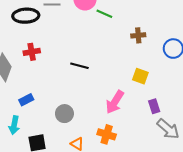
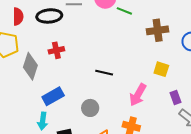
brown cross: (138, 35) -> (158, 30), size x1.5
black line: (79, 66) -> (104, 73), moved
blue rectangle: (26, 100) -> (53, 96), size x1.5

